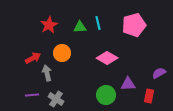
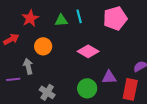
red arrow: (33, 58) -> (11, 39), moved
purple line: (32, 95) -> (13, 79), moved
red rectangle: (149, 96) -> (130, 89), size x1.5
gray cross: (56, 99) -> (47, 92), moved

